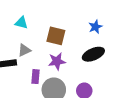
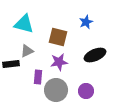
cyan triangle: (21, 23) -> (24, 24), size x1.5
blue star: (95, 27) -> (86, 22), moved

